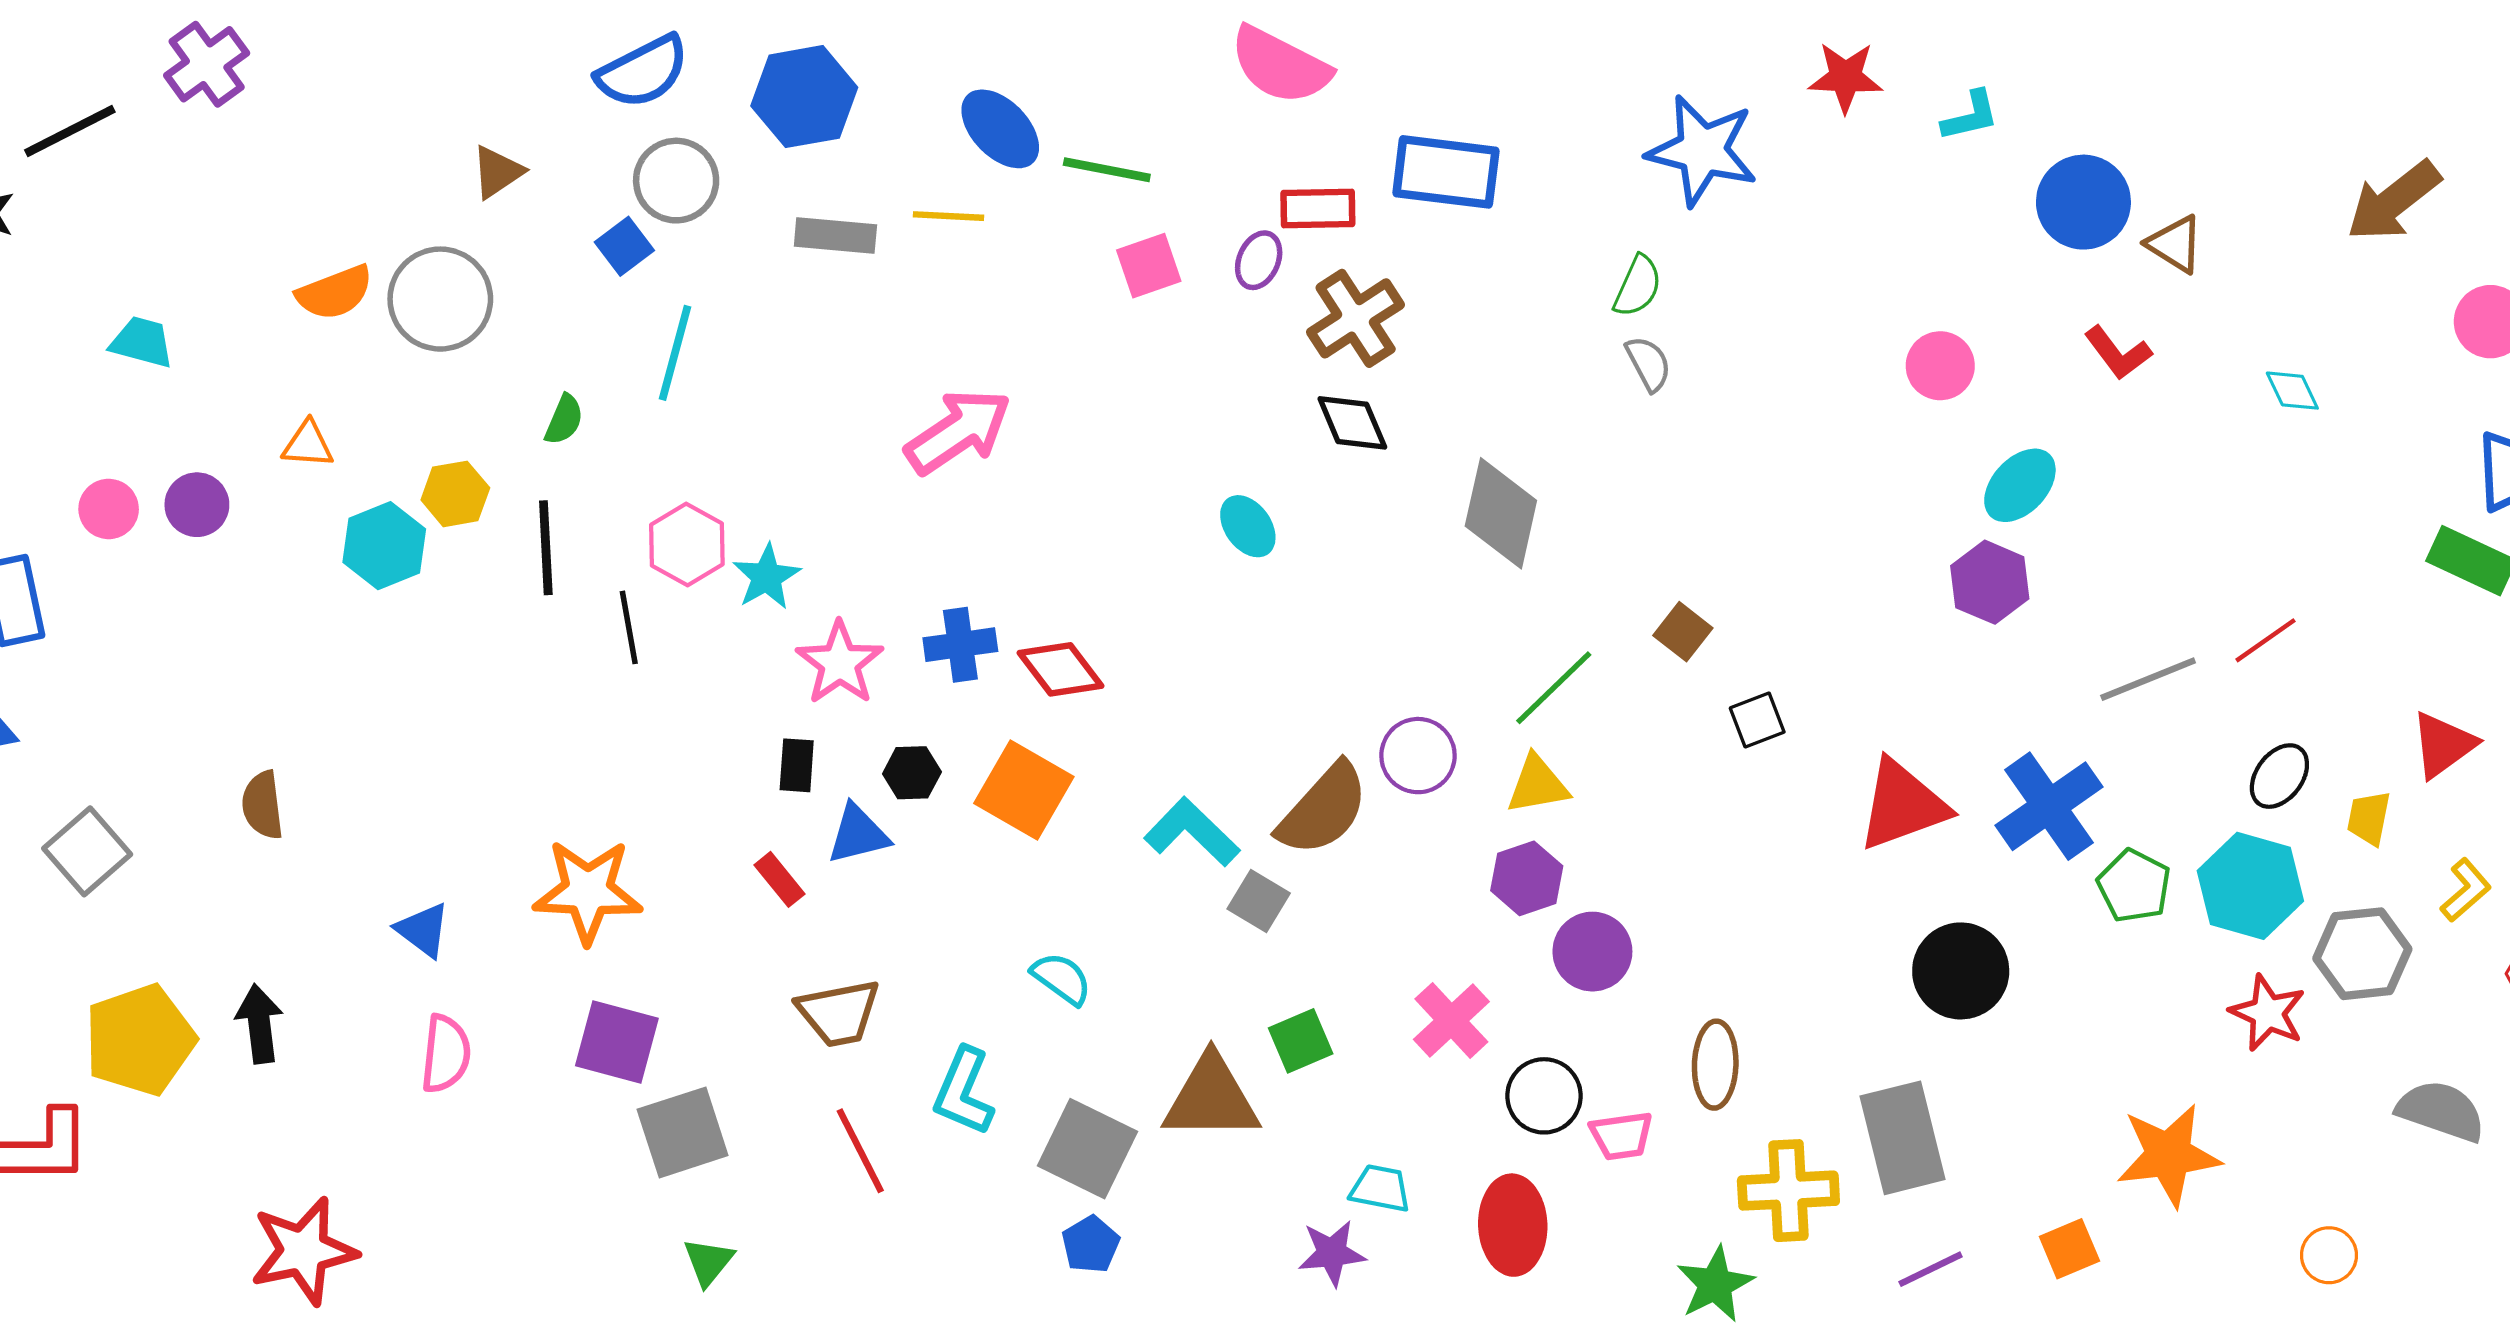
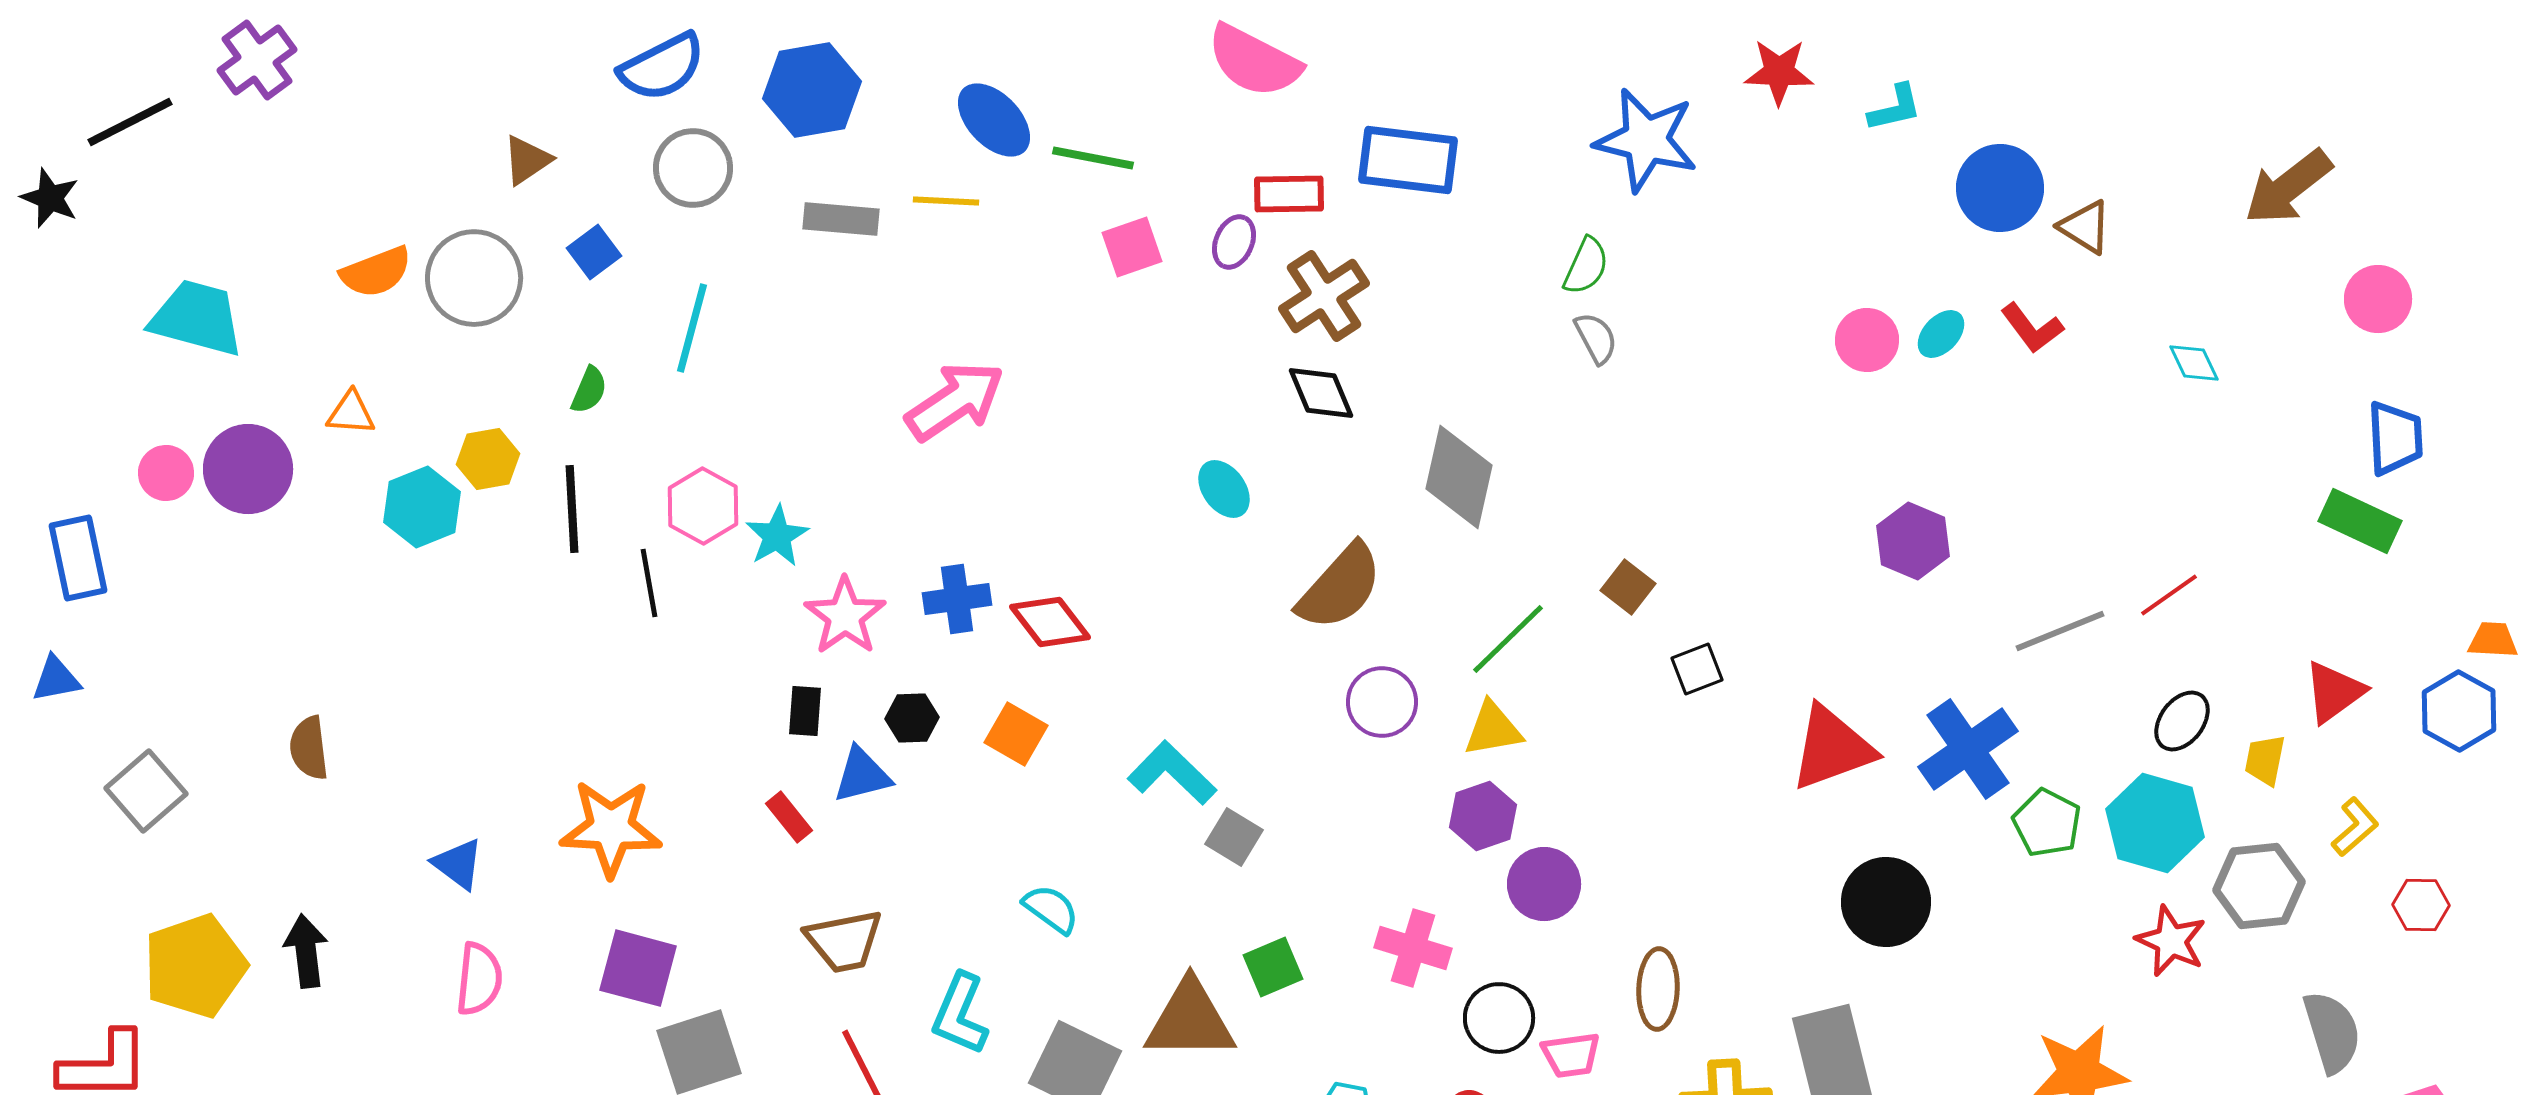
blue square: (624, 246) -> (594, 252), moved
cyan trapezoid: (142, 342) -> (197, 318), size x1.6
cyan ellipse: (2020, 485) -> (1941, 334), moved, size x0.7
purple circle: (197, 505) -> (248, 469), size x1.5
orange square: (1024, 790) -> (1016, 734), size x0.7
brown semicircle: (1323, 809) -> (1340, 587), moved
pink cross: (1451, 1020) -> (1413, 948), turned -30
gray semicircle: (2441, 1111) -> (2332, 1032), turned 54

